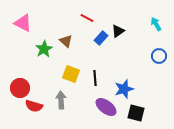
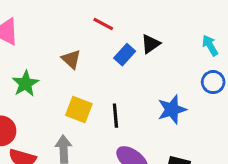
cyan arrow: (156, 24) -> (210, 45), moved
green star: (44, 49) -> (25, 84), moved
blue star: (124, 89) -> (172, 110), moved

